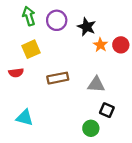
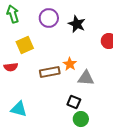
green arrow: (29, 16) -> (13, 14), moved
orange star: (100, 45) -> (70, 64), moved
black square: (107, 110) -> (74, 102), moved

